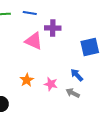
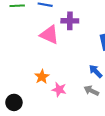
pink star: (51, 84) -> (59, 90), moved

